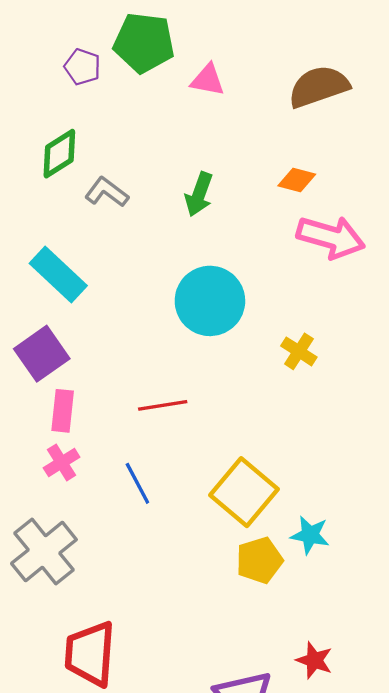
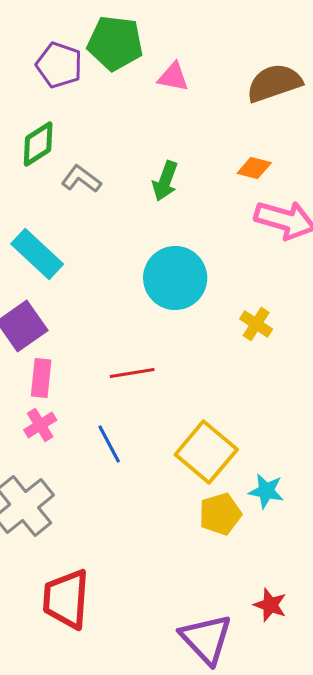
purple pentagon: (82, 67) -> (59, 65), size x1.4

